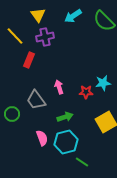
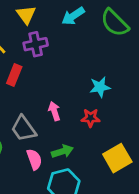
cyan star: (103, 83) -> (100, 87), moved
pink semicircle: (42, 138) -> (34, 159), moved

